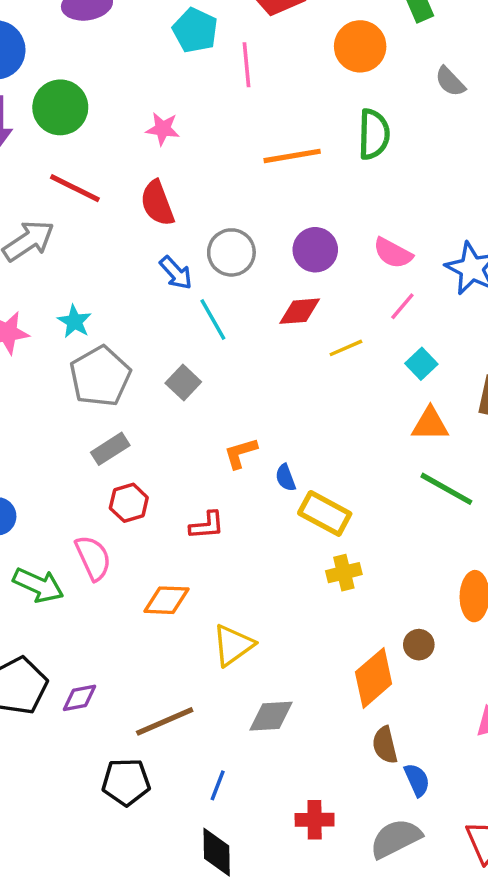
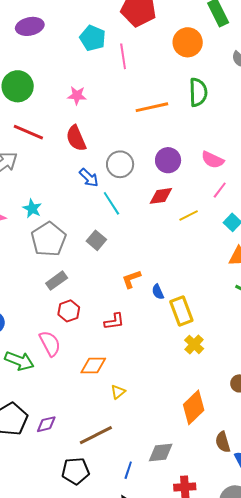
yellow rectangle: (325, 513) -> (181, 311), turned 44
yellow cross: (344, 573) -> (194, 344), turned -30
yellow triangle: (233, 645) -> (118, 392), moved, size x0.6
orange diamond: (374, 678) -> (194, 407), moved
gray diamond: (271, 716) -> (161, 453), moved

